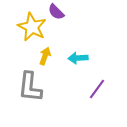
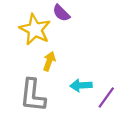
cyan arrow: (78, 58) -> (81, 85), moved

